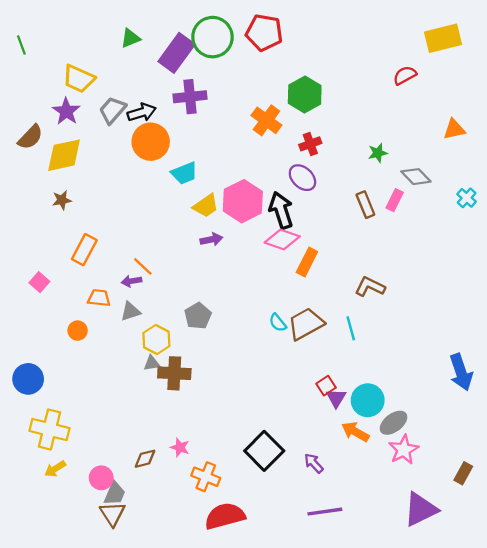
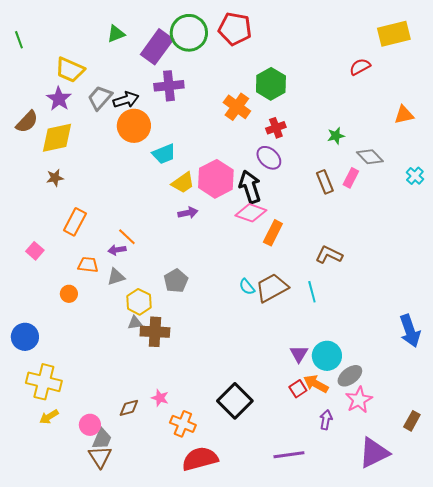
red square: (326, 386) -> (298, 389), moved
purple arrow: (314, 463) -> (326, 420), moved, turned 54

